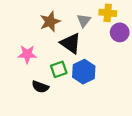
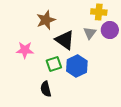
gray triangle: (84, 20) -> (90, 33), moved
black semicircle: (40, 87) -> (46, 89), moved, turned 56

